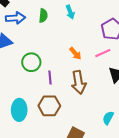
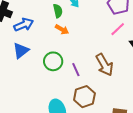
green semicircle: (43, 16) -> (58, 11), moved
orange arrow: (75, 53) -> (62, 29), moved

